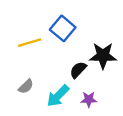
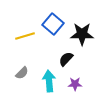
black star: (103, 56) -> (82, 34), moved
cyan arrow: (58, 96) -> (49, 81), turned 130

